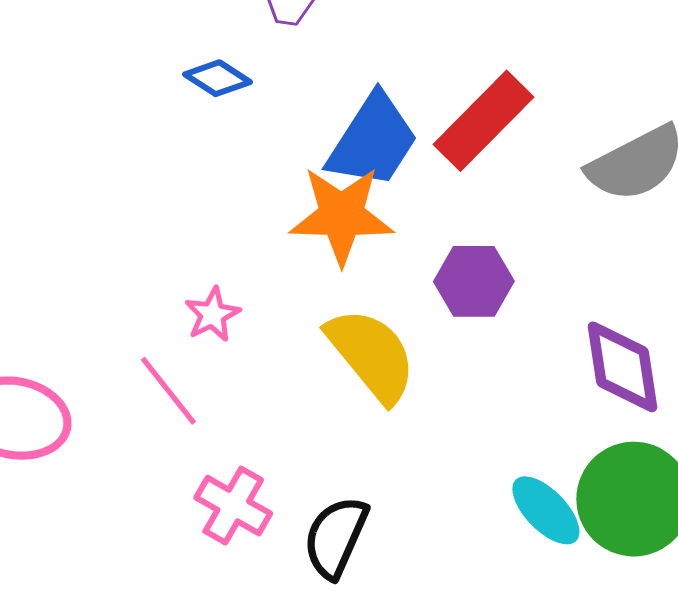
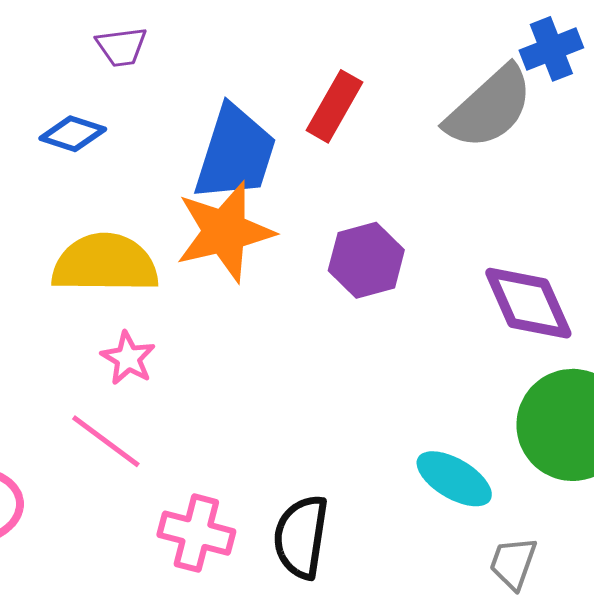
red rectangle: (483, 121) -> (334, 106), size x0.7
yellow semicircle: (371, 355) -> (105, 263), moved, turned -35
cyan ellipse: (546, 510) -> (454, 479), moved

